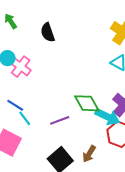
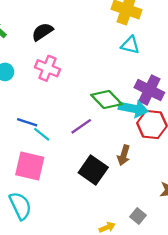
black semicircle: (48, 32) -> (42, 32), turned 90
pink cross: (21, 67) -> (47, 68), moved

